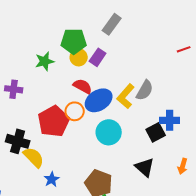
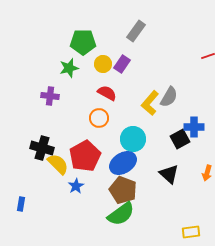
green pentagon: (74, 41) -> (83, 42), moved
purple cross: (14, 89) -> (50, 96), moved
blue ellipse: (99, 100) -> (123, 163), moved
red pentagon: (54, 121) -> (85, 156), moved

